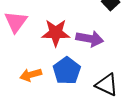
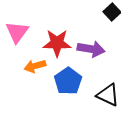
orange arrow: (31, 75) -> (35, 66), moved

